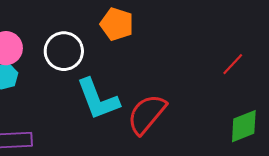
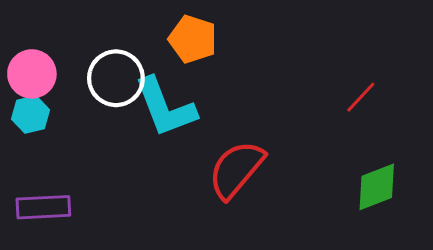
cyan L-shape: (98, 99) -> (165, 107), moved

